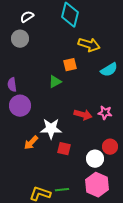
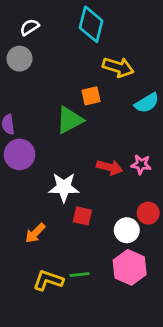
green triangle: (55, 82) -> (70, 120), size x1.5
orange arrow: (31, 143) -> (35, 233), moved

